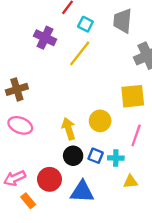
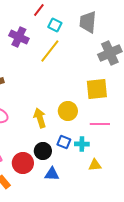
pink line: (136, 135) -> (100, 124), turned 72
black circle: (73, 156) -> (43, 151), moved
blue triangle: (82, 192) -> (52, 174), size x0.7

